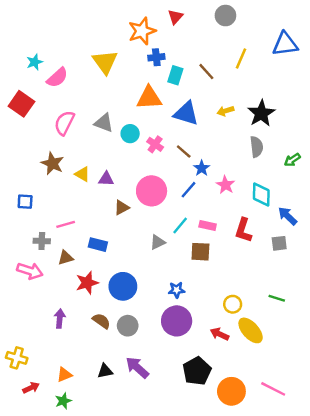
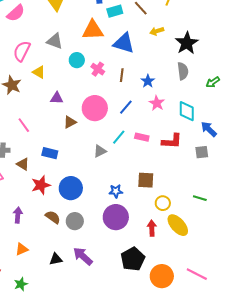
cyan rectangle: (175, 75) -> (115, 11), turned 56
yellow arrow: (225, 111) -> (157, 31), moved
gray triangle: (104, 123) -> (55, 41), moved
brown line: (184, 152) -> (122, 75), turned 56
blue star: (202, 168) -> (148, 81), moved
yellow triangle: (82, 174) -> (39, 72), moved
pink line: (66, 224) -> (24, 125), moved, turned 70
red L-shape: (243, 230) -> (172, 141), turned -105
brown square: (200, 252) -> (146, 180), moved
brown triangle: (66, 258) -> (23, 164), turned 48
red arrow: (220, 334) -> (152, 228), turned 63
orange triangle: (64, 375) -> (22, 249), moved

